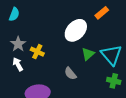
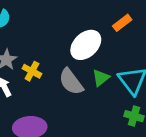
gray semicircle: (70, 73) -> (71, 82), moved, size x1.5

